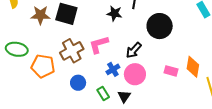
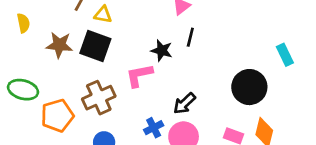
black circle: (160, 26) -> (249, 87), moved
pink L-shape: (99, 45) -> (139, 75), moved
orange pentagon: (43, 66) -> (57, 116), turned -30

